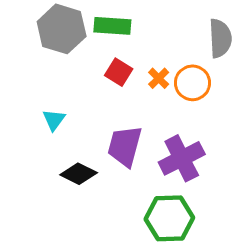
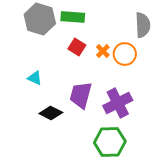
cyan triangle: (54, 120) -> (35, 78), turned -42

